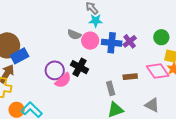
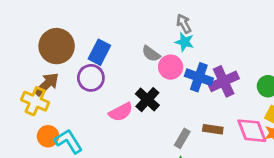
purple cross: (130, 41) -> (224, 81), size x1.5
blue rectangle: (20, 56) -> (99, 52), moved, turned -48
purple circle: (55, 70) -> (91, 78), moved
gray rectangle: (111, 88) -> (182, 138), turned 32

